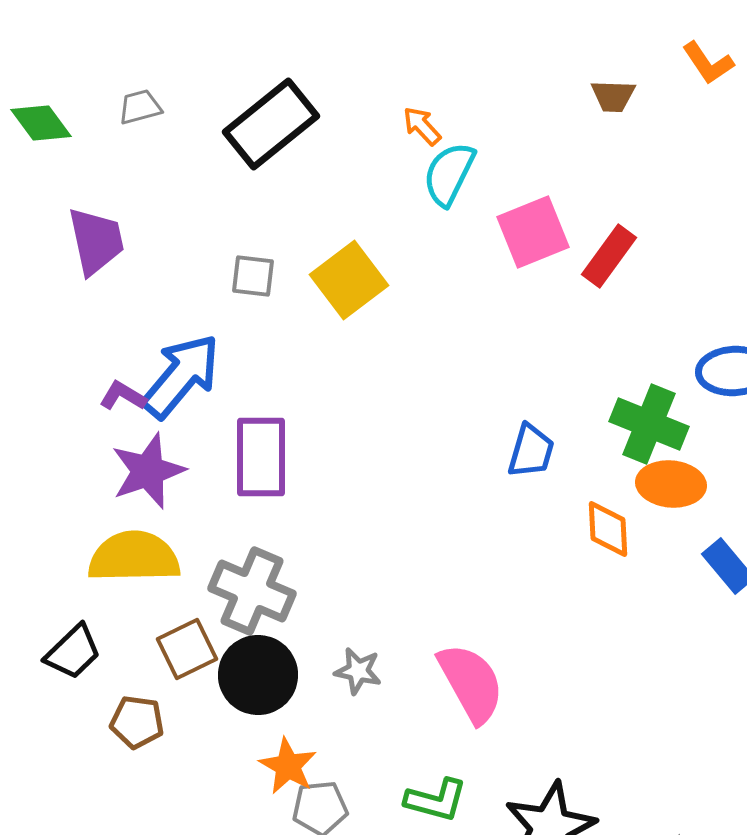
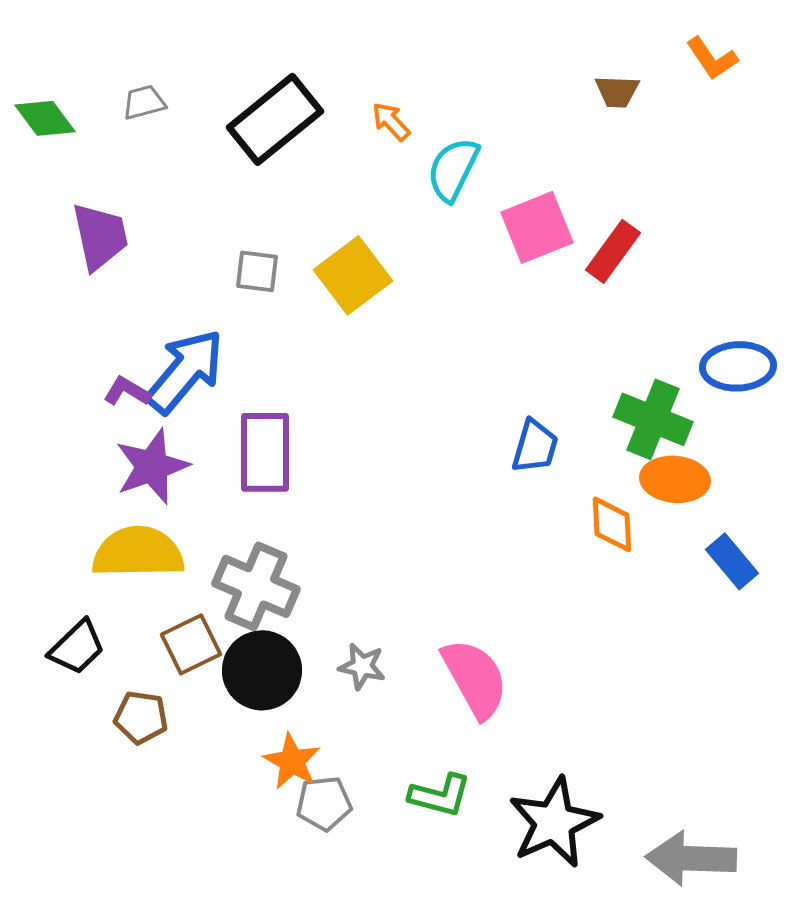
orange arrow: (422, 126) -> (391, 121), moved

